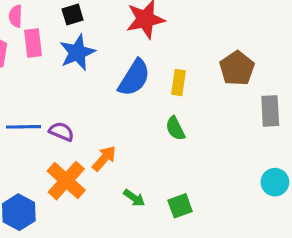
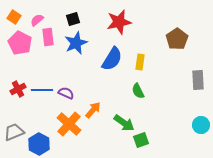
pink semicircle: (16, 16) -> (37, 20), turned 48
brown pentagon: (237, 68) -> (177, 39), moved
green arrow: (134, 198) -> (124, 123), moved, size x1.5

